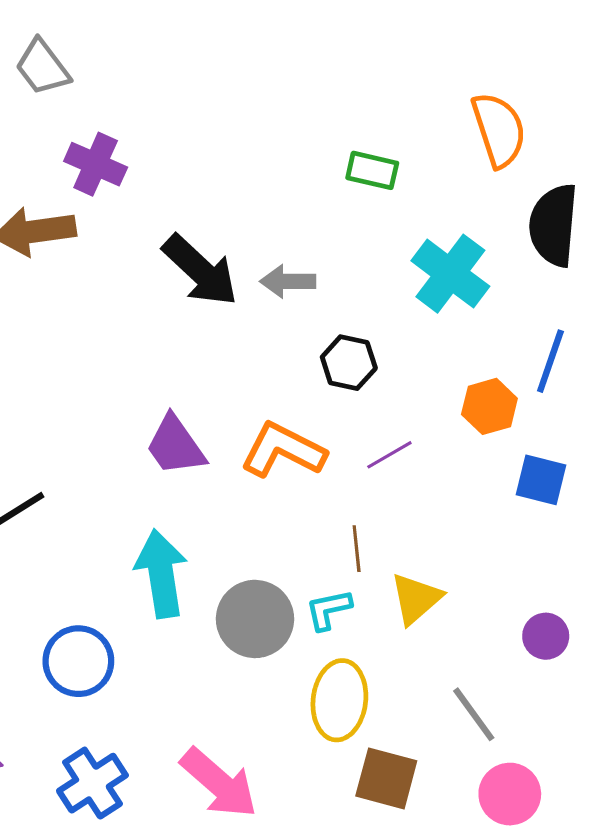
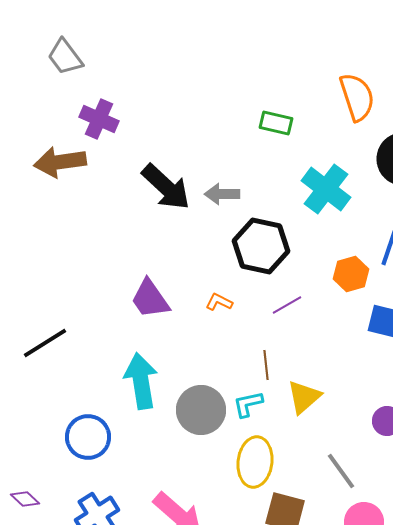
black hexagon: (349, 363) -> (261, 246), size x1.6
orange L-shape: (283, 450) -> (219, 302), size x0.5

